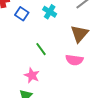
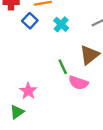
green line: (41, 49) -> (63, 67), moved

